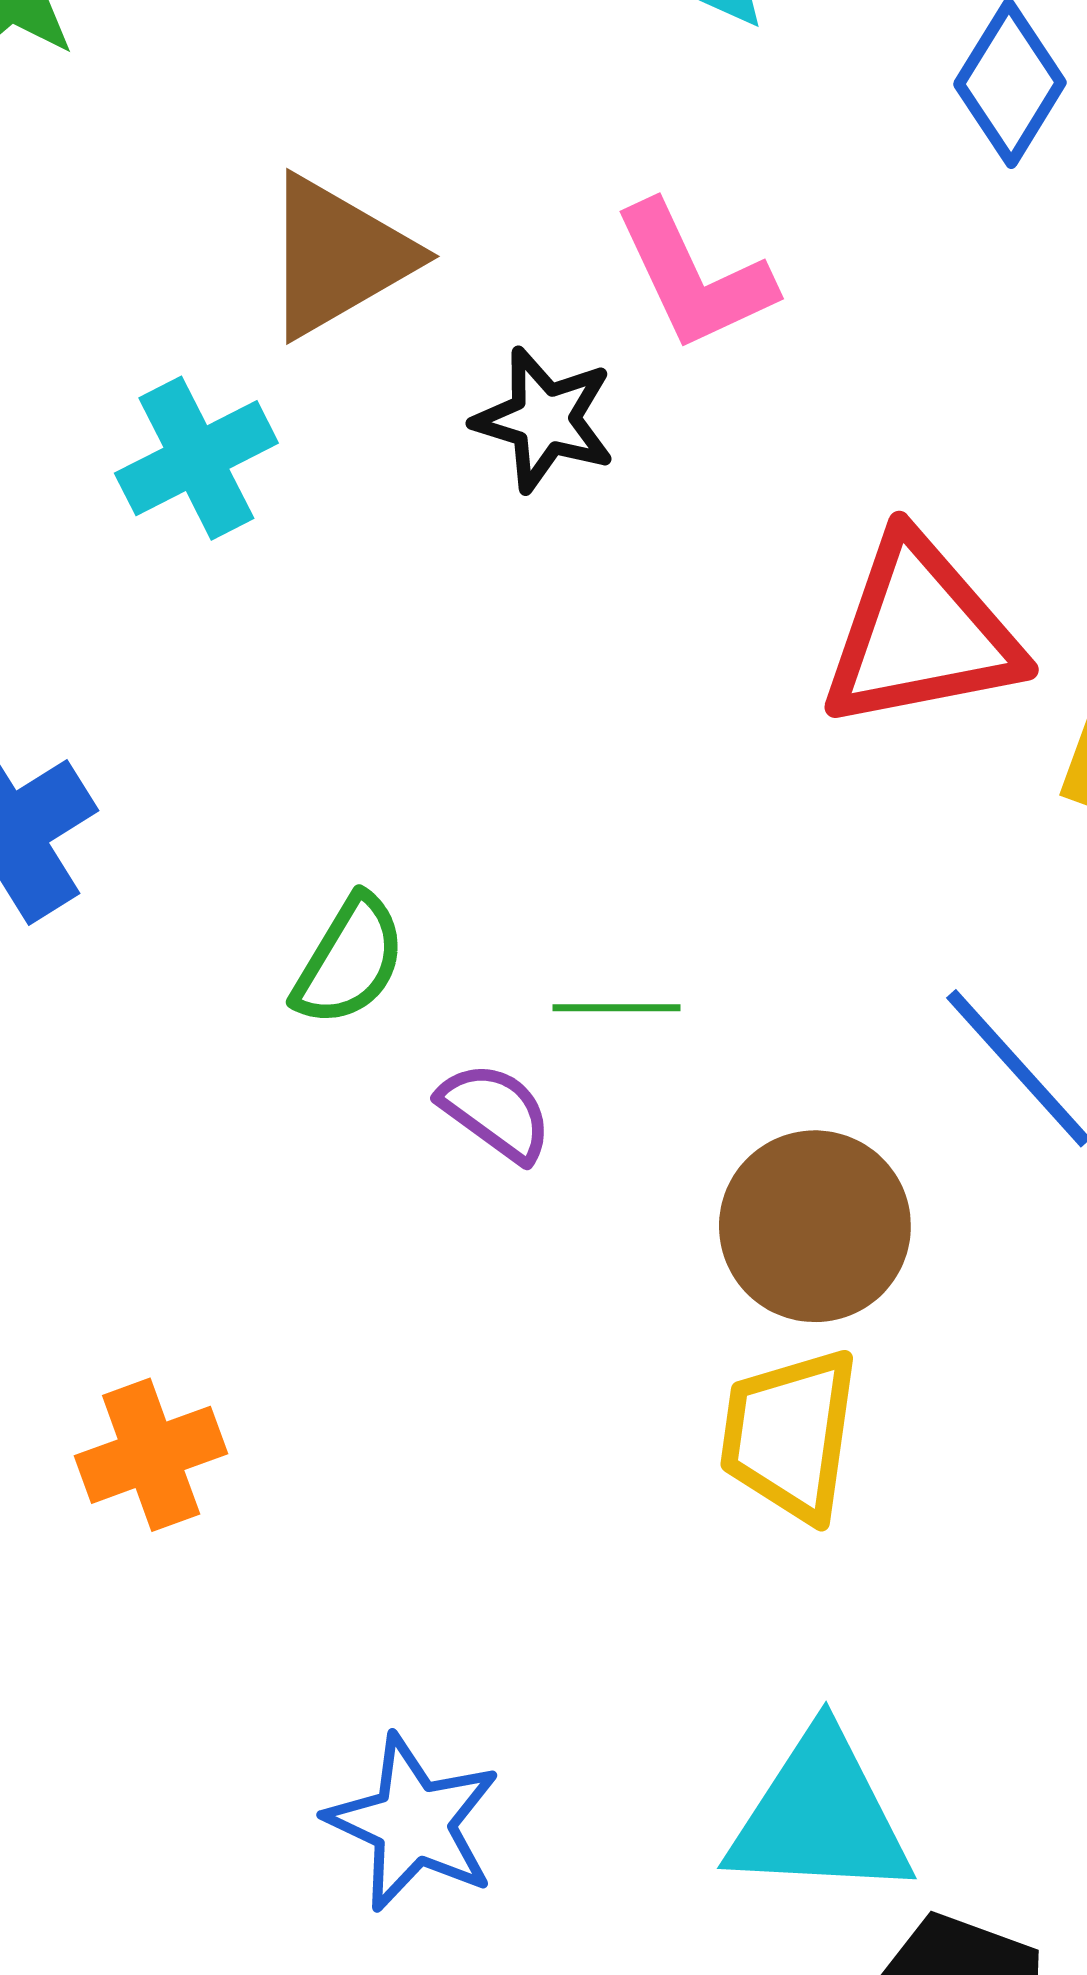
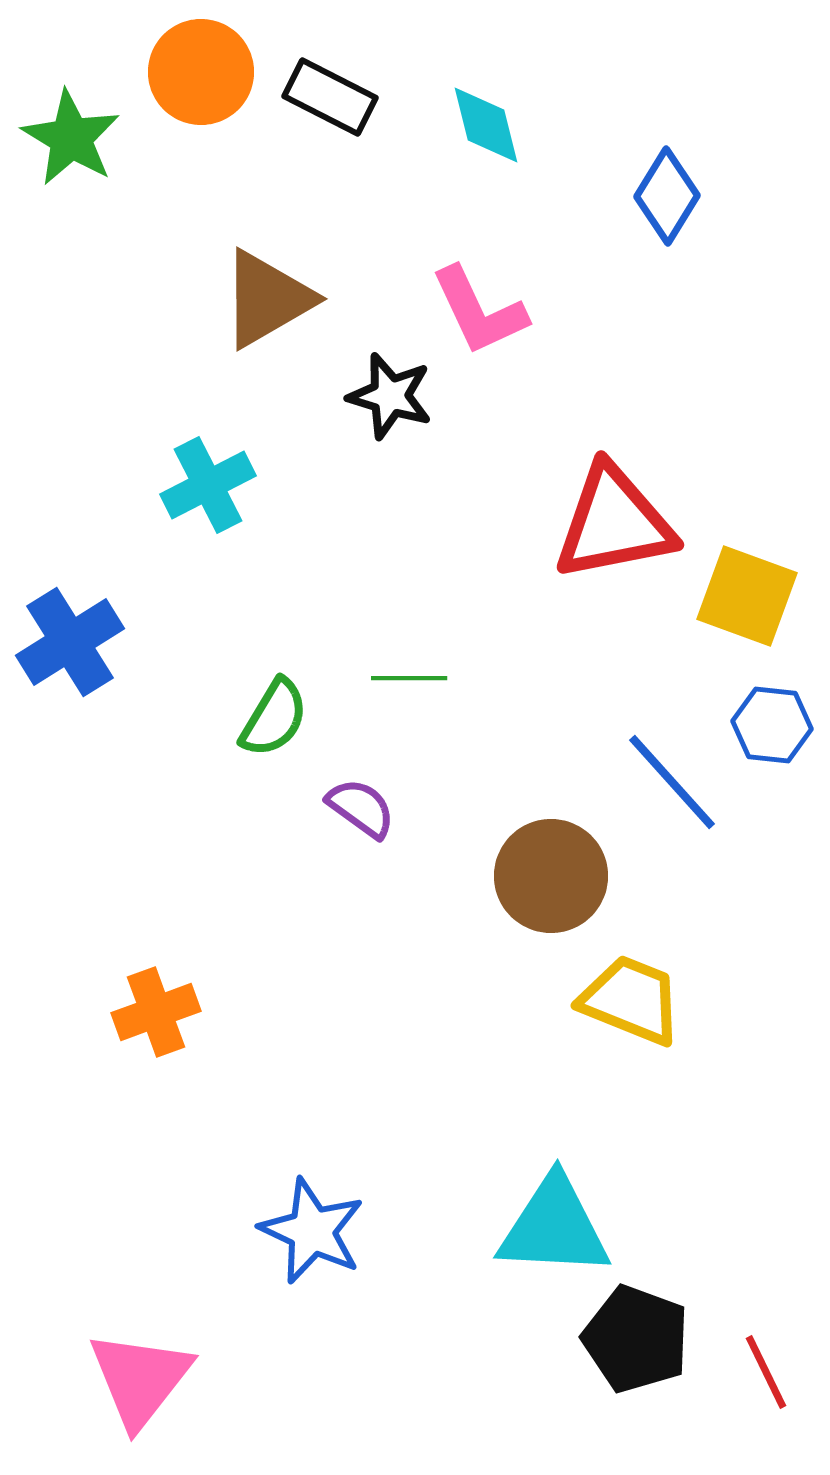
cyan cross: (196, 458) -> (208, 485), moved
green line: (617, 1008) -> (409, 678), moved
yellow trapezoid: (790, 1435) -> (631, 1000), moved, turned 104

